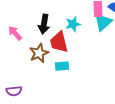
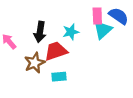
red trapezoid: (59, 42) -> (56, 51), turned 85

